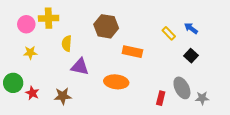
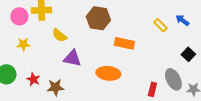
yellow semicircle: (67, 43) -> (59, 35), turned -56
black square: (191, 56) -> (188, 54), moved
red star: (32, 93) -> (33, 79), moved

